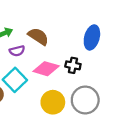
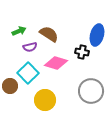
black cross: (73, 65) -> (82, 52), moved
yellow circle: (53, 102) -> (45, 100), moved

